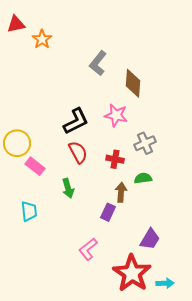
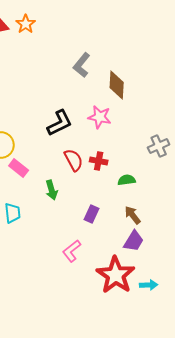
orange star: (42, 39) -> (26, 24), moved
gray cross: (145, 143) -> (159, 146), moved
red semicircle: (78, 152) -> (74, 160), moved
brown arrow: (121, 192) -> (133, 215), moved, turned -42

